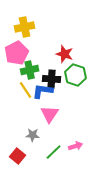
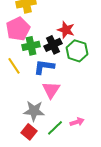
black cross: (52, 79) -> (53, 45), moved, turned -30
yellow line: (26, 90) -> (14, 66), moved
gray star: (33, 135) -> (34, 111), size x1.5
red square: (18, 156) -> (29, 132), moved

